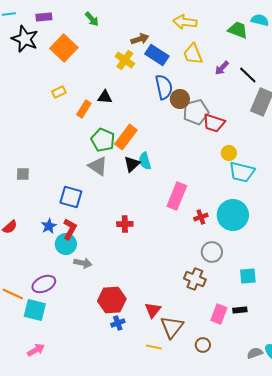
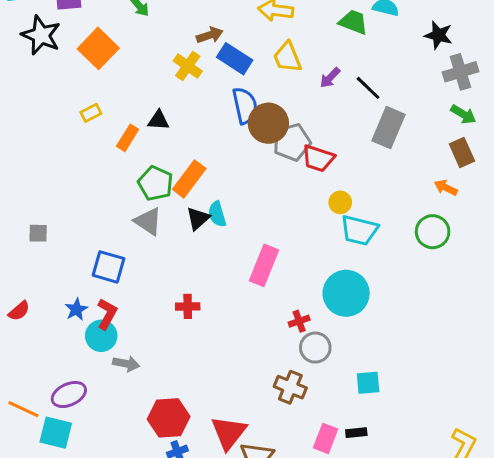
brown circle: (180, 99) -> (268, 123), size x1.4
red cross: (201, 217) -> (299, 321), moved
red triangle: (153, 310) -> (229, 433), size x1.5

